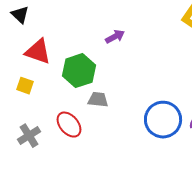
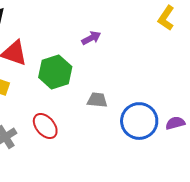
gray trapezoid: (98, 100) -> (97, 100), moved

